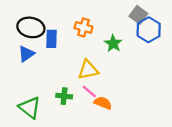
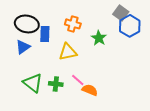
yellow triangle: (88, 70) -> (68, 52), moved
green triangle: (30, 108) -> (33, 83), moved

